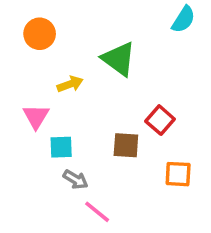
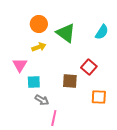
cyan semicircle: (183, 19) -> (102, 32), moved
orange circle: (40, 34) -> (39, 24), moved
pink line: (97, 212) -> (54, 118), turned 63

